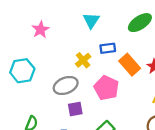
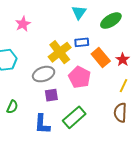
cyan triangle: (91, 20) -> (79, 12), moved
yellow cross: (83, 60) -> (60, 52), size x1.6

